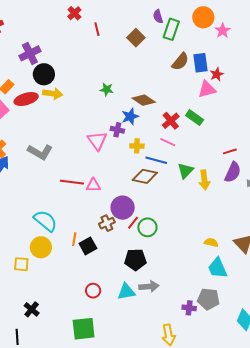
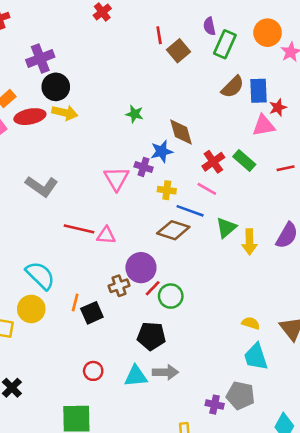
red line: (97, 29) -> (159, 35), moved
brown diamond: (144, 100) -> (181, 132), turned 35
red line: (230, 151) -> (286, 168), moved

